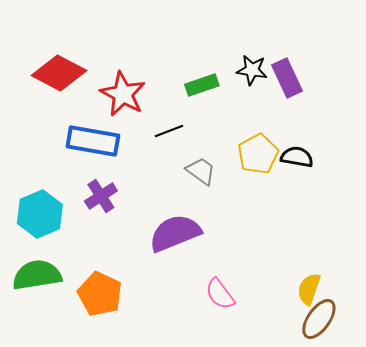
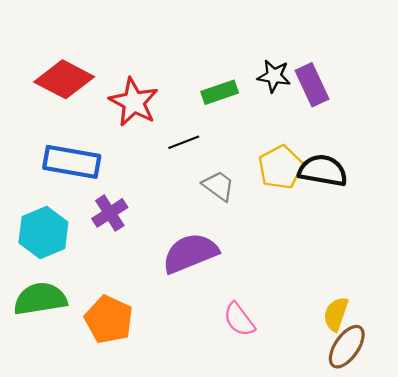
blue rectangle: (93, 141) -> (72, 162), moved
black semicircle: (297, 157) -> (323, 171), size x1.4

